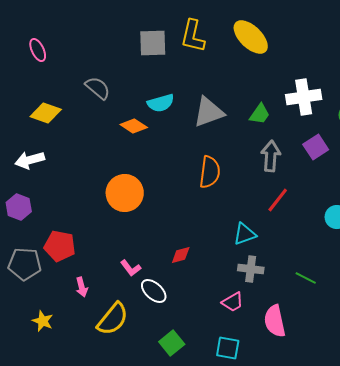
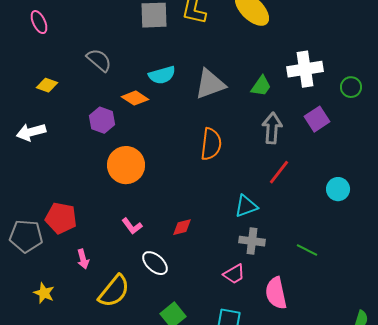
yellow diamond: (46, 113) -> (47, 85), size x0.7
purple hexagon: (19, 207) -> (102, 120), moved
pink L-shape: (131, 268) -> (132, 226), moved

